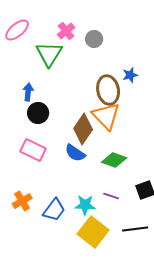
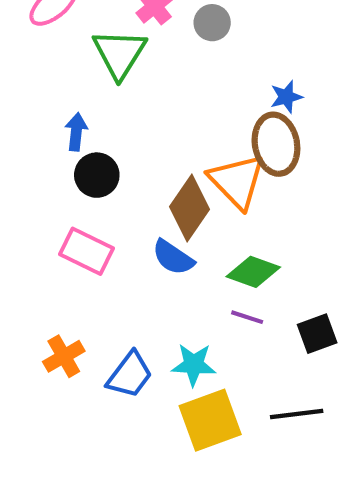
brown ellipse: (108, 90) -> (276, 144), moved
purple line: (111, 196) -> (247, 317), moved
yellow square: (93, 232) -> (210, 420), turned 32

